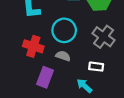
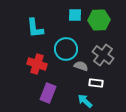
gray semicircle: (63, 56) -> (81, 66), moved

